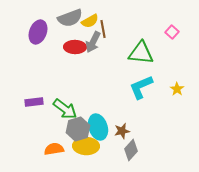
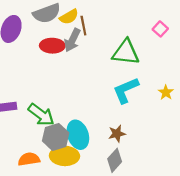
brown star: (122, 131) -> (117, 134), moved

